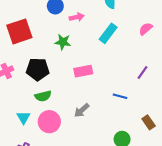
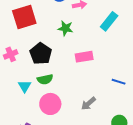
black pentagon: (38, 69) -> (41, 54), turned 30
gray arrow: (82, 110) -> (88, 104), moved
cyan triangle: (23, 117) -> (25, 86), moved

